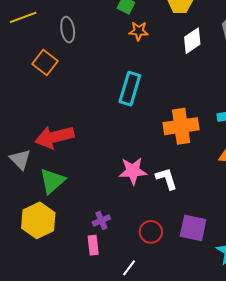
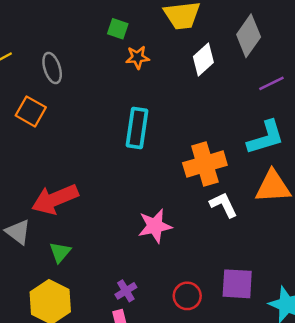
white L-shape: (166, 179) -> (223, 205), moved
green triangle: (52, 181) -> (60, 252), size x0.7

